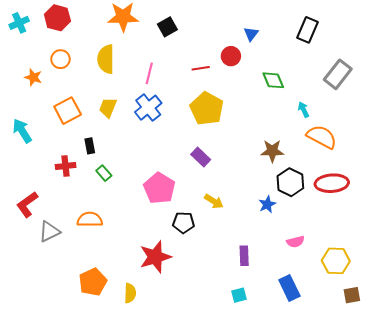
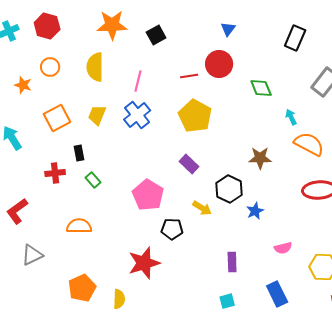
blue triangle: (251, 34) -> (228, 29), moved
red circle: (231, 56) -> (219, 64), size x1.4
black hexagon: (290, 182) -> (229, 189), moved
gray triangle: (49, 232) -> (32, 255), moved

